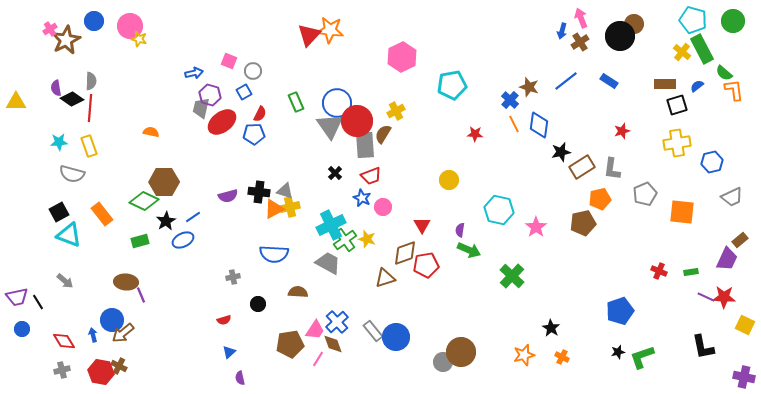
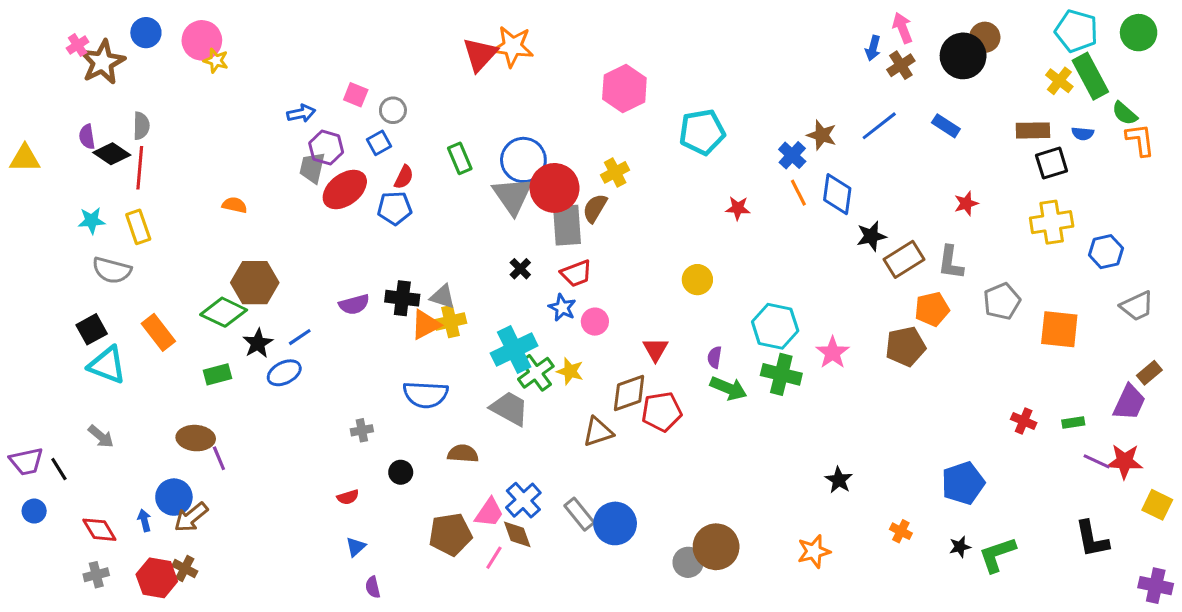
blue semicircle: (697, 86) -> (1083, 134), turned -136
green cross: (512, 276) -> (781, 374), moved, turned -30
black star: (551, 328) -> (839, 480), moved
orange cross: (562, 357) -> (901, 531), moved

